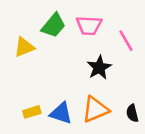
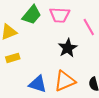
yellow rectangle: (32, 112) -> (13, 58), moved

